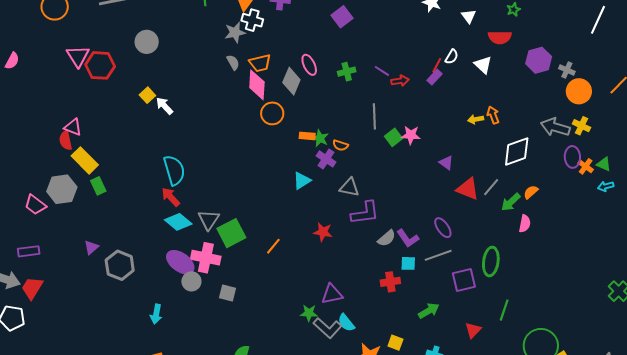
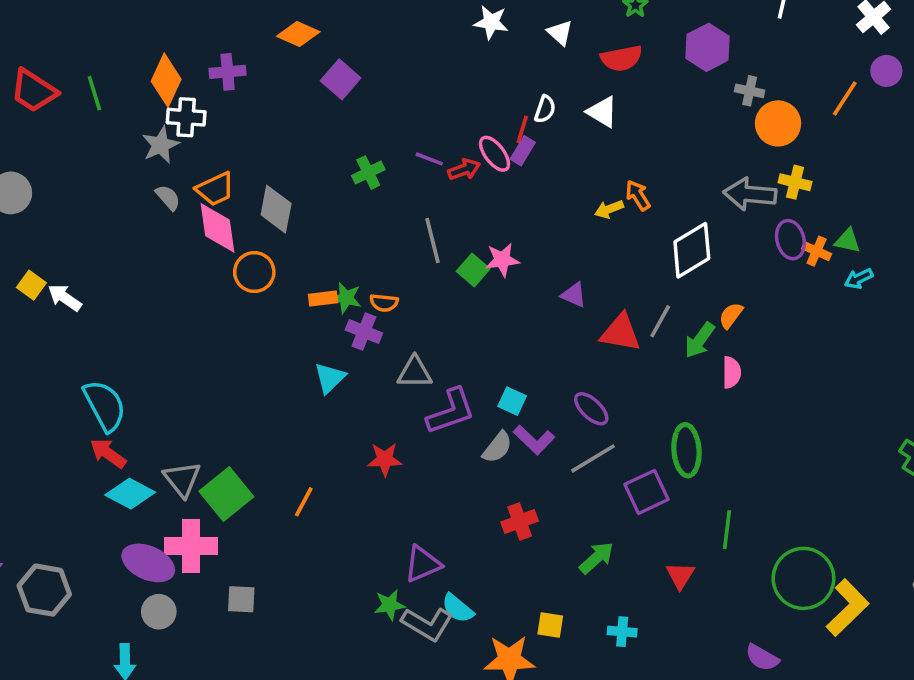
purple hexagon: (539, 60) -> (708, 47), moved
pink ellipse: (309, 65) -> (495, 154), moved
cyan square: (408, 263) -> (512, 401), moved, turned 35
gray circle: (191, 281) -> (159, 612), moved

